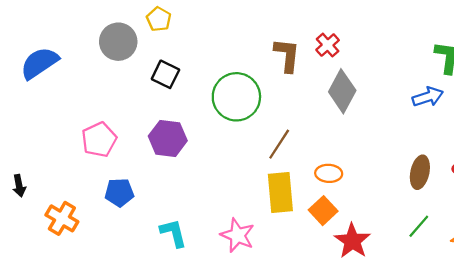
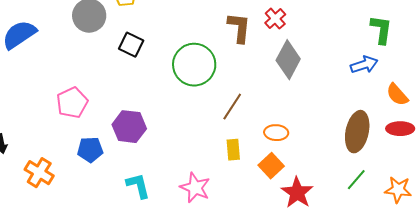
purple hexagon: (168, 138) -> (129, 127), moved
brown ellipse: (420, 172) -> (357, 132), size x1.4
yellow rectangle: (280, 192) -> (233, 150), size x0.6

